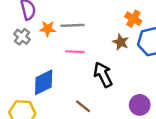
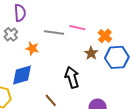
orange star: (48, 29) -> (32, 48), moved
pink line: (75, 52) -> (77, 28), moved

